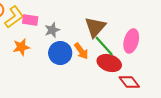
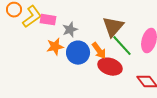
orange star: (21, 47) -> (55, 47), moved
red ellipse: (109, 63) -> (110, 67), moved

